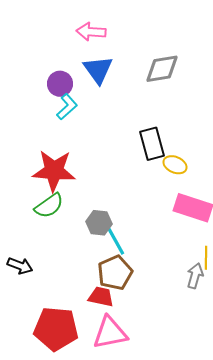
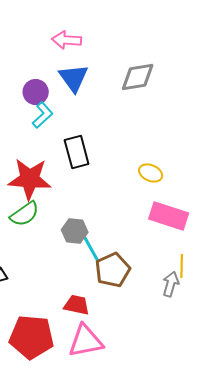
black rectangle: (152, 144) -> (77, 152), moved
brown pentagon: (115, 273) -> (113, 270), moved

